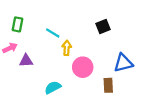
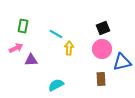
pink circle: (83, 67) -> (102, 49), moved
brown rectangle: (108, 85) -> (101, 79), moved

